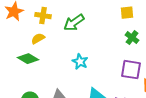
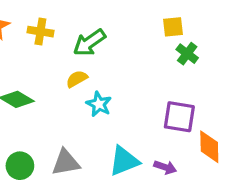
green cross: (132, 38) -> (187, 54), moved
yellow semicircle: (38, 39) -> (77, 79), moved

